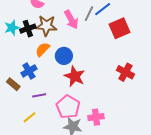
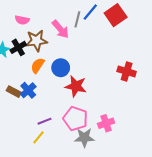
red square: (120, 28) -> (116, 15), moved
brown rectangle: (13, 84) -> (14, 92), moved
purple line: (39, 95) -> (44, 121), moved

